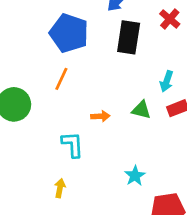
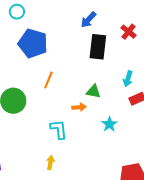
blue pentagon: (69, 33) -> (33, 43), moved
green triangle: (141, 110) -> (94, 92), moved
cyan star: (135, 176) -> (109, 124), moved

